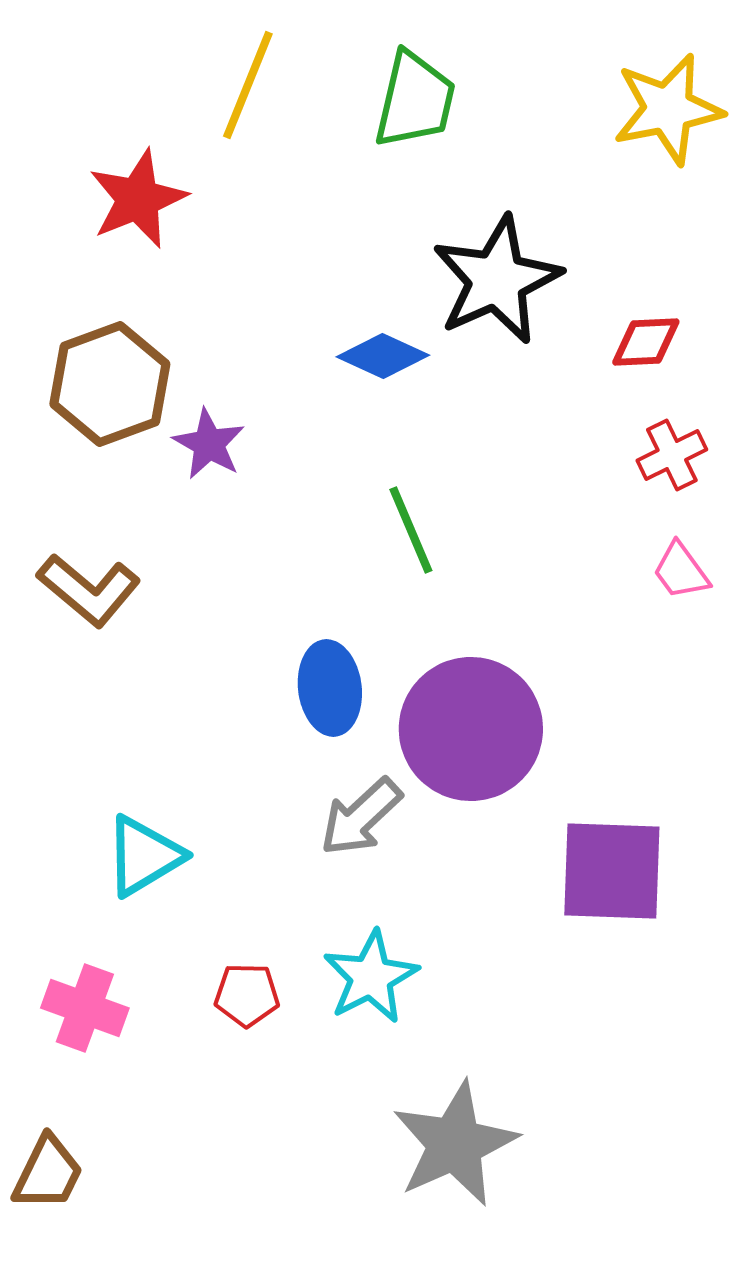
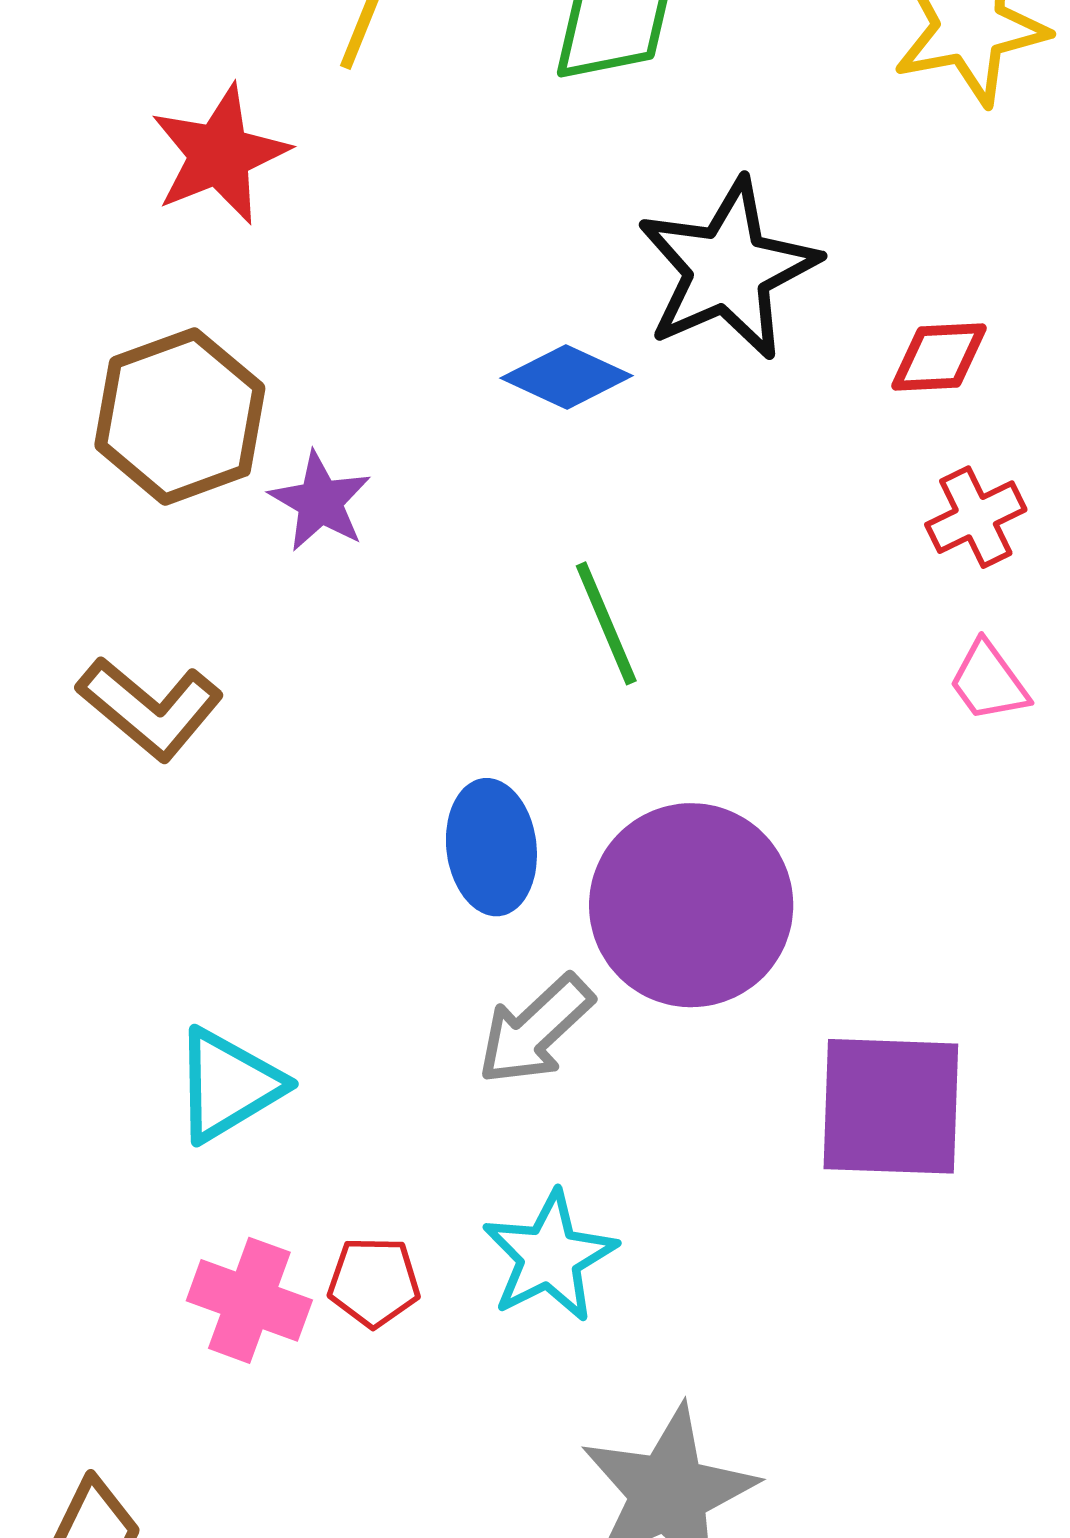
pink cross: (85, 1008) -> (249, 1300), moved

